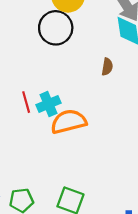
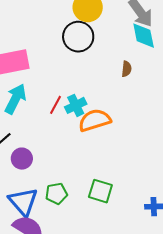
red line: (26, 102) -> (55, 105), turned 48

